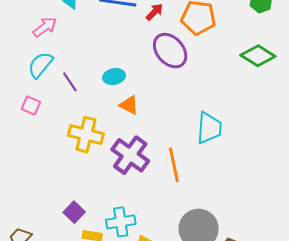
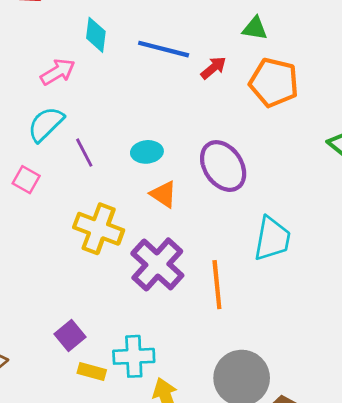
purple ellipse: (170, 51) -> (223, 166), moved

